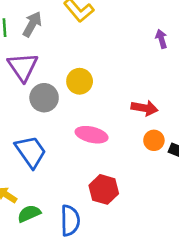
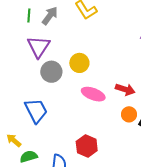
pink ellipse: (92, 135) -> (93, 94), moved

